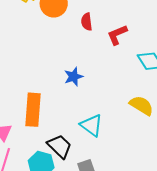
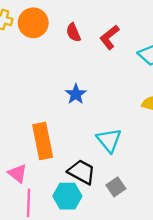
cyan triangle: (92, 125) -> (109, 140), turned 30

